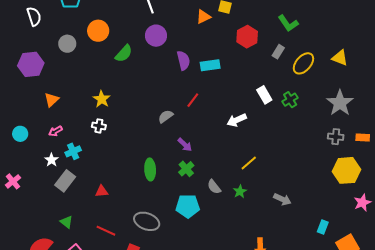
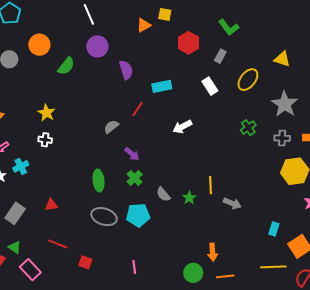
yellow ellipse: (303, 63) -> (248, 80), moved
cyan rectangle: (210, 65) -> (162, 86), moved
white rectangle: (264, 95) -> (210, 86), moved
green cross: (290, 100) -> (248, 128), moved
yellow line: (249, 163) -> (210, 185), moved, turned -48
gray rectangle: (65, 181) -> (15, 213), moved
gray ellipse: (147, 221) -> (104, 217), moved
green triangle: (66, 222) -> (15, 247), moved

